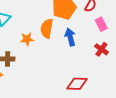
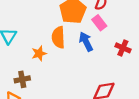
pink rectangle: (101, 24) -> (99, 23), moved

